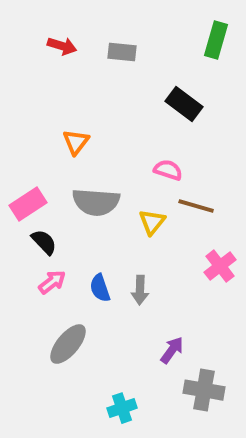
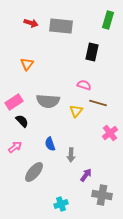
gray rectangle: (122, 52) -> (61, 26), size x1.6
black rectangle: (184, 104) -> (92, 52), turned 66
orange triangle: (76, 142) -> (27, 64), moved
pink arrow: (52, 282) -> (15, 147), moved
gray arrow: (140, 290) -> (71, 155), moved

